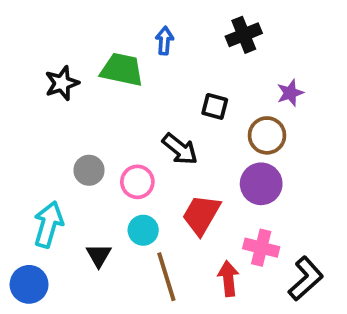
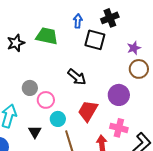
blue arrow: (164, 41) -> (78, 21), moved
black square: (215, 106) -> (95, 40), moved, size x1.5
brown circle: (267, 135) -> (139, 69), moved
pink circle: (137, 182) -> (46, 100), moved

